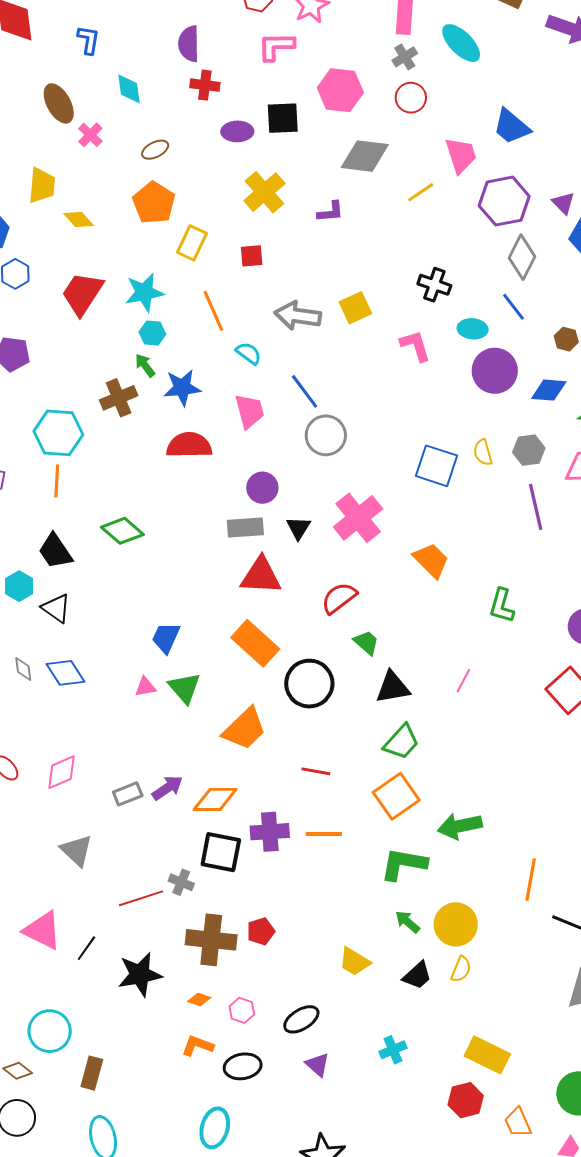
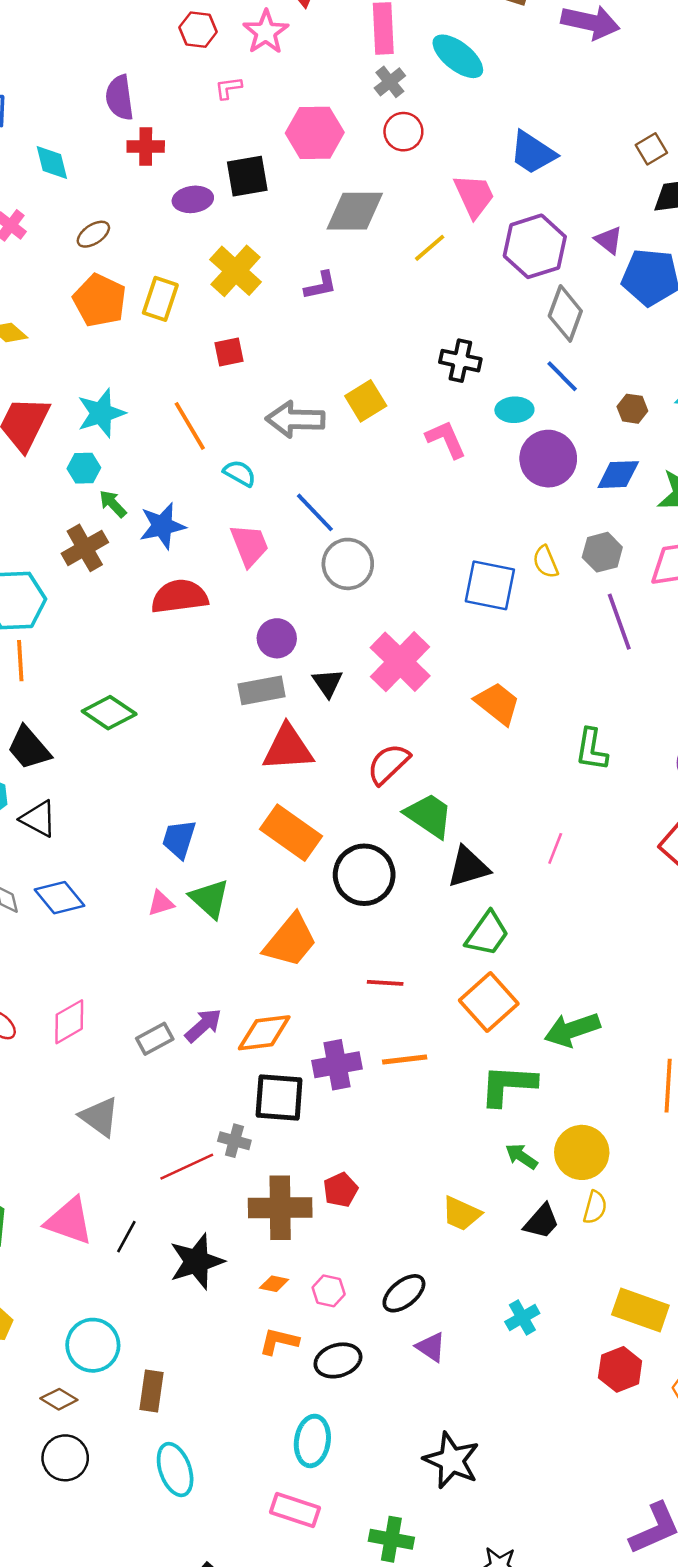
pink L-shape: (276, 46) -> (228, 88), size x0.6
yellow rectangle: (192, 243) -> (160, 299), moved
cyan hexagon: (152, 333) -> (84, 468), moved
green trapezoid: (366, 643) -> (429, 815), size x1.5

